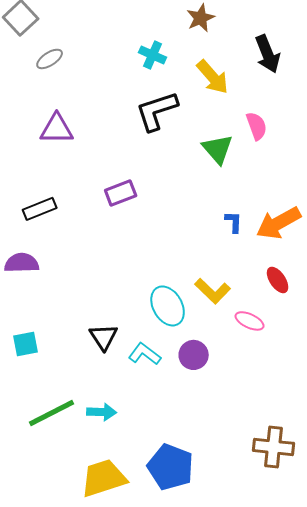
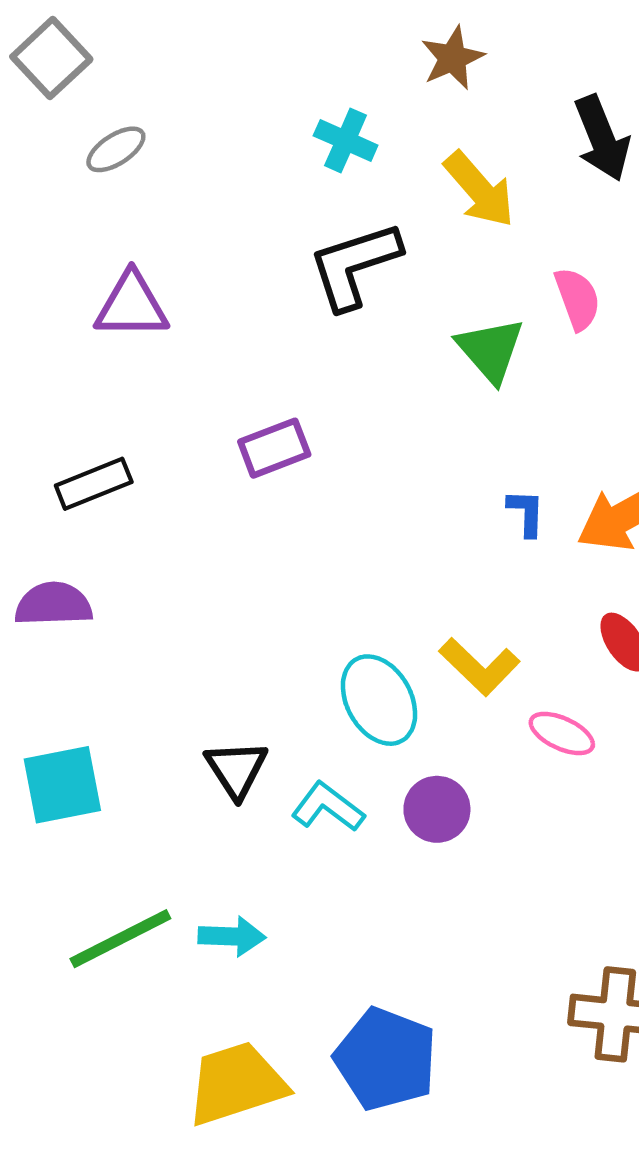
cyan square: (26, 344) -> (62, 785), size x1.4

